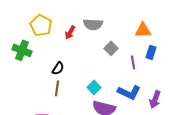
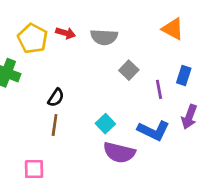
orange triangle: (143, 30) -> (173, 29), moved, turned 30
red arrow: (70, 32) -> (66, 33), moved, turned -104
purple arrow: (155, 99) -> (189, 117), moved

